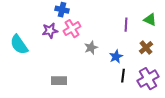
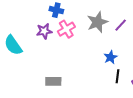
purple line: (126, 25) -> (121, 25), turned 40
gray star: (91, 48) -> (97, 22), moved, size x1.5

